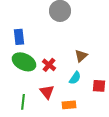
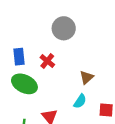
red cross: (49, 65) -> (47, 61), moved

